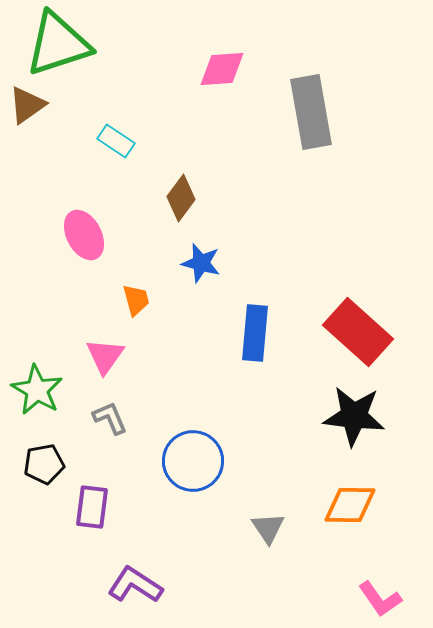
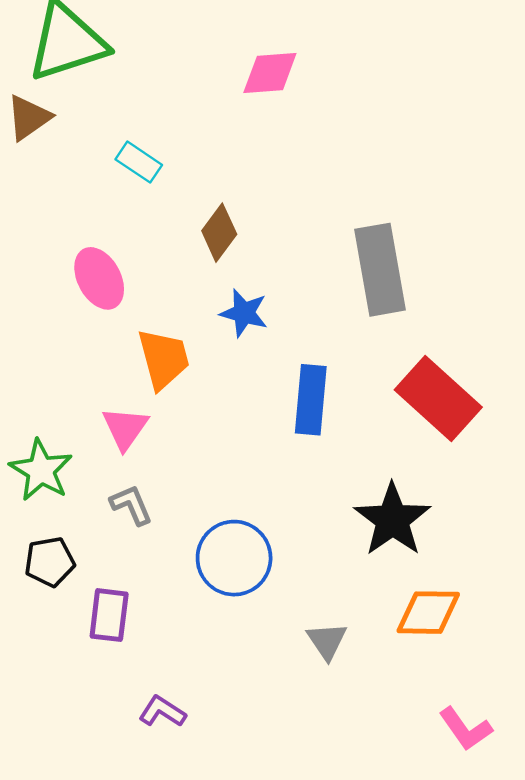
gray rectangle: (311, 112) -> (380, 270), moved
orange trapezoid: (136, 300) -> (163, 359), size x1.6
black star: (354, 416) -> (392, 520), moved, turned 30
purple L-shape: (135, 585) -> (162, 712), size x0.7

